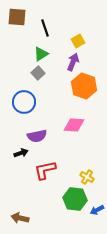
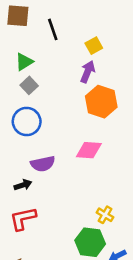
green triangle: (41, 54) -> (24, 62), moved
gray square: (38, 73) -> (29, 85), moved
red L-shape: (45, 170) -> (23, 219), moved

